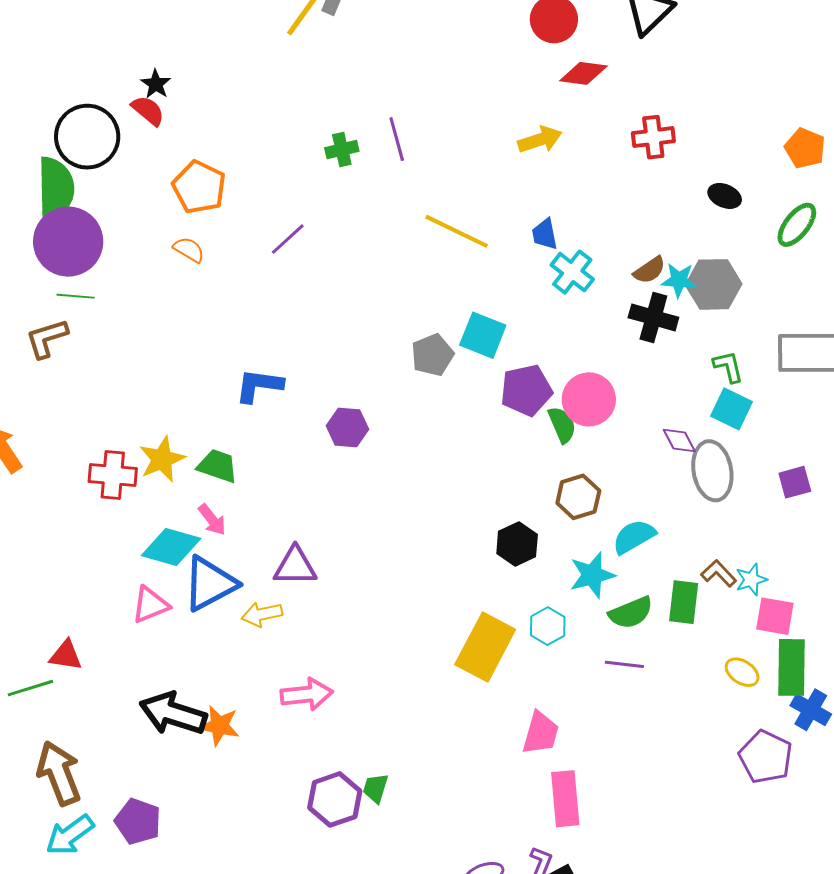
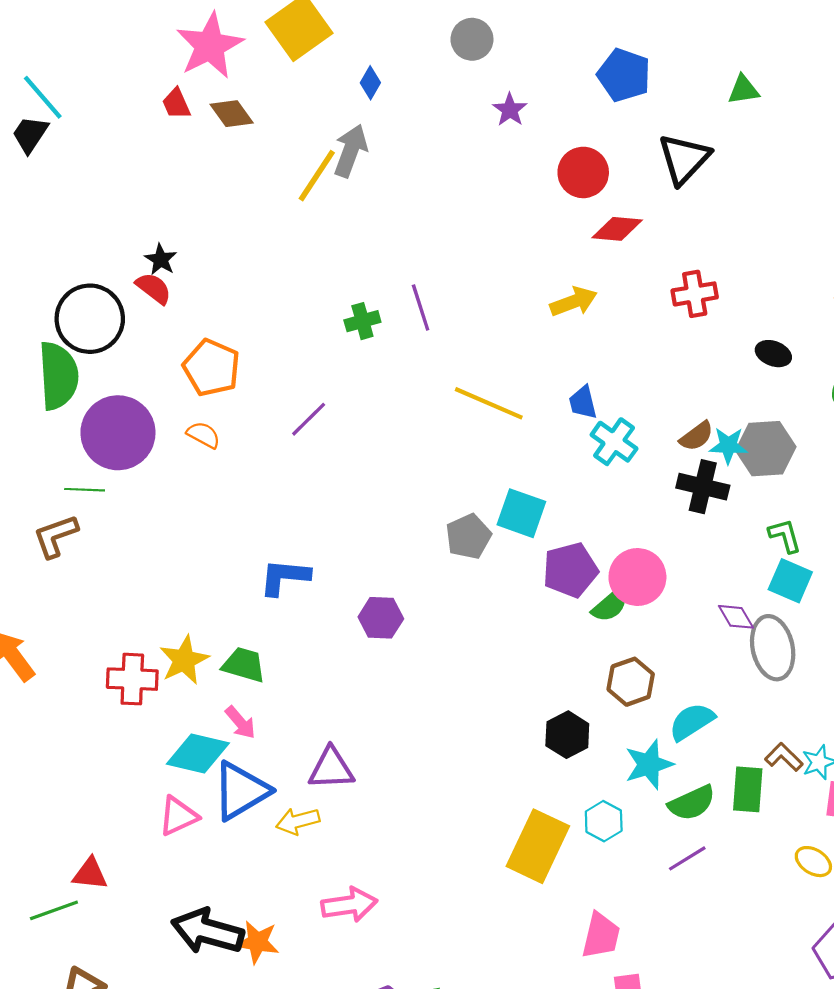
purple circle: (68, 242) -> (118, 433), moved
green semicircle: (562, 425) -> (610, 605), turned 75
purple line: (624, 664) -> (687, 858), turned -36

